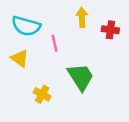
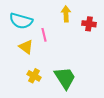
yellow triangle: (20, 58) -> (26, 47), moved
green trapezoid: (81, 77) -> (65, 78), moved

